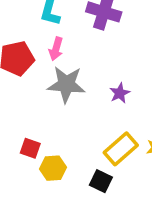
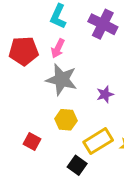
red square: (30, 148) -> (32, 141), moved
yellow hexagon: (53, 168) -> (66, 120), moved

